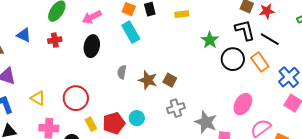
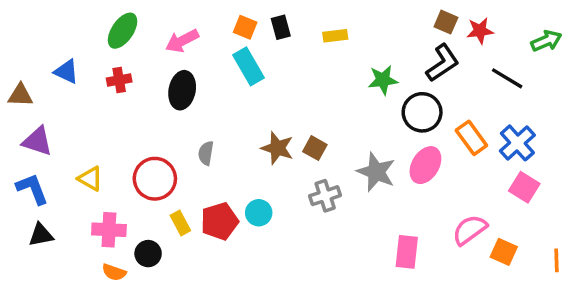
black L-shape: (245, 30) -> (442, 63), turned 70
black line: (270, 39) -> (507, 78), moved
green star: (210, 40) -> (383, 80), turned 30
orange rectangle: (260, 62) -> (471, 138), moved
gray semicircle: (122, 72) -> (206, 153), moved
pink ellipse: (243, 104) -> (425, 165), moved
gray star: (206, 122) -> (376, 172), moved

